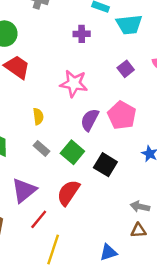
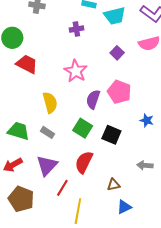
pink star: (74, 83) -> (76, 71), turned 30
yellow semicircle: (38, 116) -> (50, 103), size x1.5
gray rectangle: (42, 148) -> (47, 132), moved
brown triangle: (138, 231) -> (113, 185), moved

